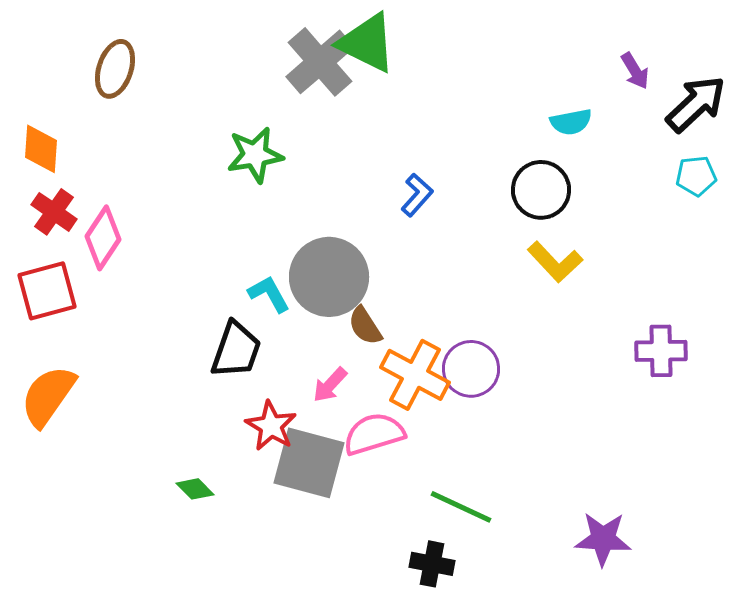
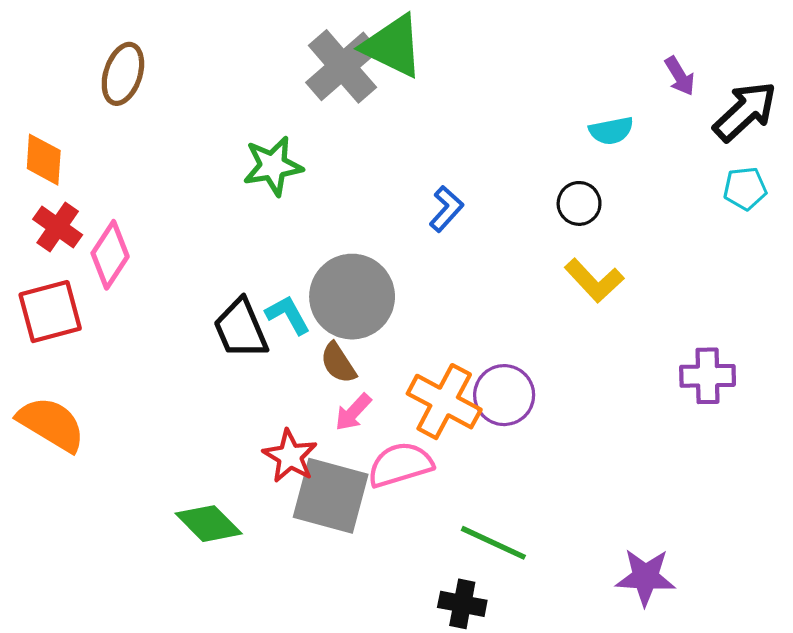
black circle: (541, 190) -> (579, 203), size x0.7
brown semicircle: (365, 326) -> (338, 363), moved
black trapezoid: (236, 350) -> (241, 329), moved, turned 138
orange semicircle: (48, 396) -> (51, 424), turned 86
green diamond: (195, 489) -> (209, 524), size x1.6

